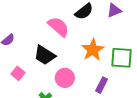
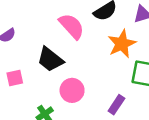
orange star: (93, 50) -> (122, 44), moved
pink square: (18, 73) -> (15, 78), turned 32

